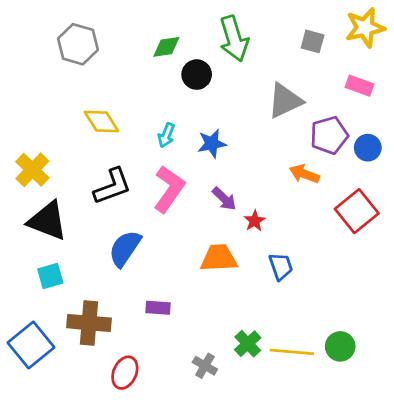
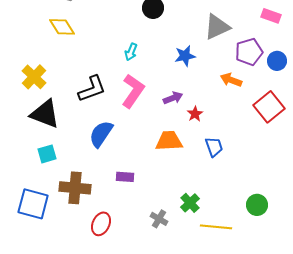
yellow diamond: (101, 121) -> (62, 27), moved
blue star: (212, 144) -> (185, 56), moved
purple arrow: (224, 199) -> (173, 98), turned -66
blue square: (31, 345) -> (33, 204), turned -36
yellow line: (292, 352) -> (216, 227), moved

